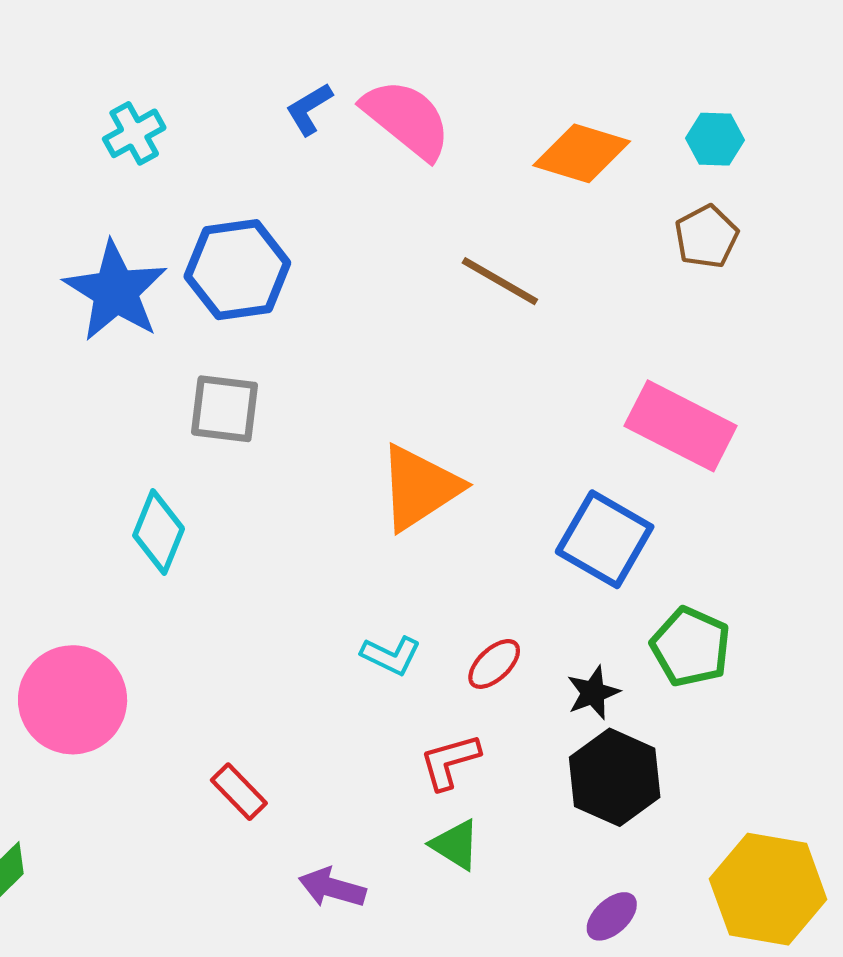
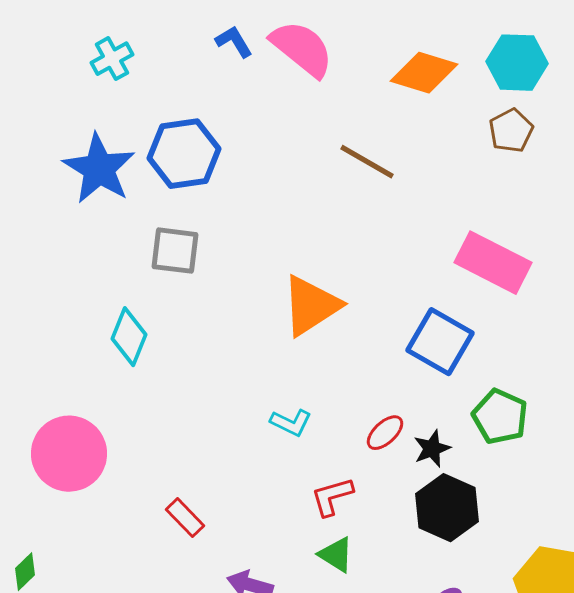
blue L-shape: (309, 109) -> (234, 42), turned 90
cyan hexagon: (715, 139) -> (517, 63), size x1.5
red ellipse: (494, 664) -> (385, 433), moved

